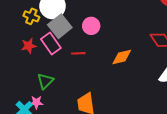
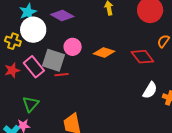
gray square: (60, 26) -> (53, 60), moved, turned -30
orange diamond: (122, 57) -> (104, 53), moved, turned 35

